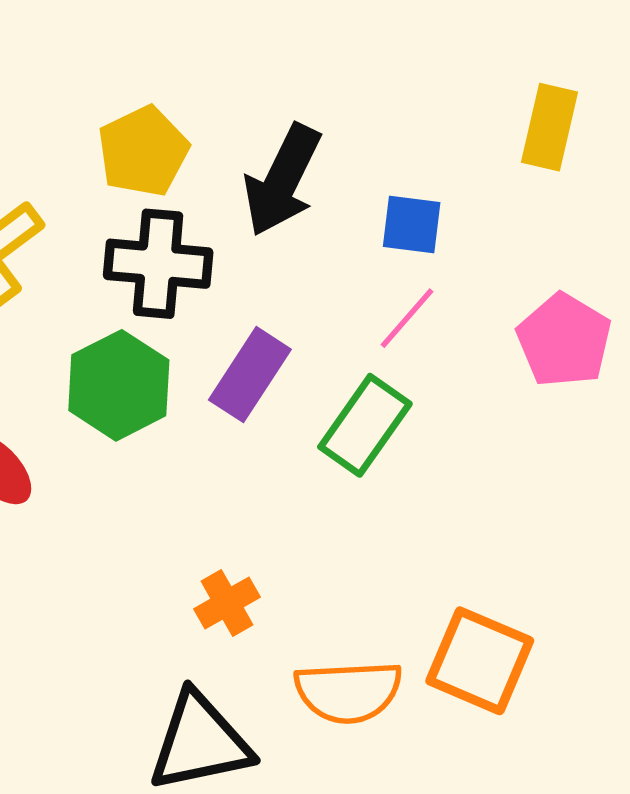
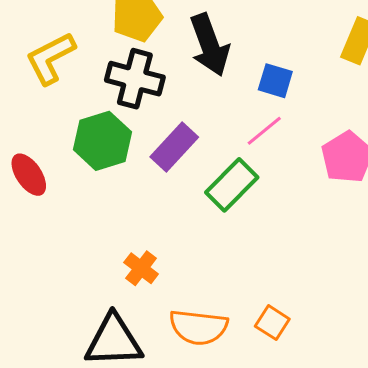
black arrow: (282, 180) -> (210, 45), turned -56
orange cross: (227, 603) -> (141, 268), turned -32
orange square: (480, 661) -> (272, 323), size x0.6

